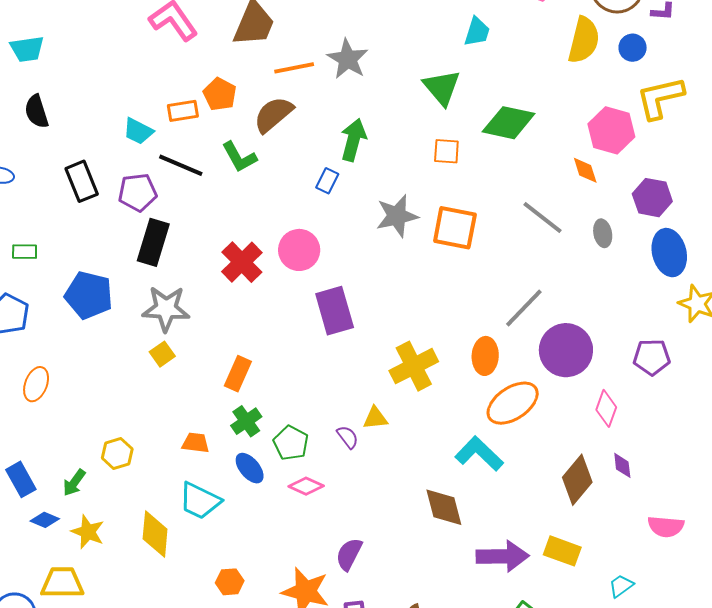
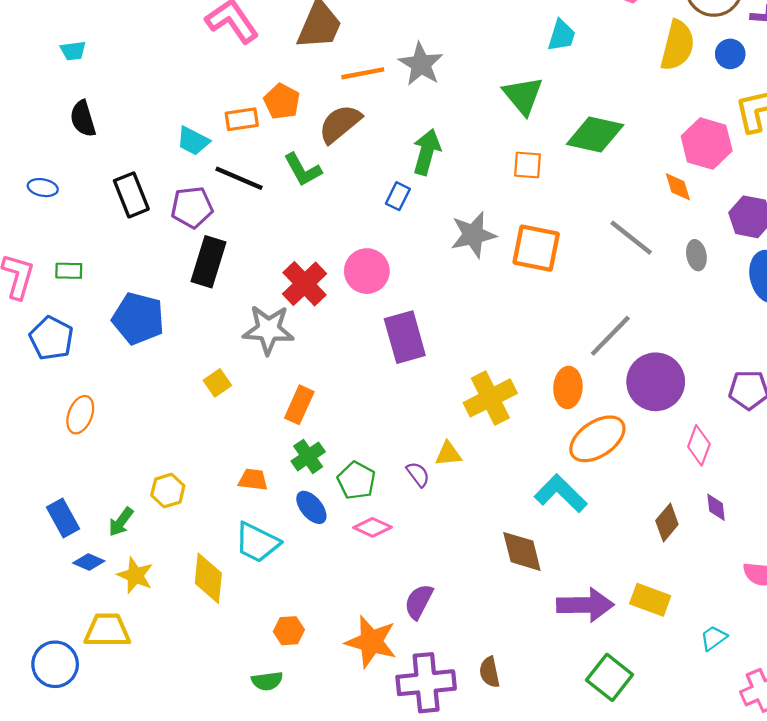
cyan trapezoid: (27, 49) -> (73, 51), size x0.7
gray star: (166, 309) -> (268, 330), moved
brown diamond: (577, 480) -> (667, 522), size x0.7

